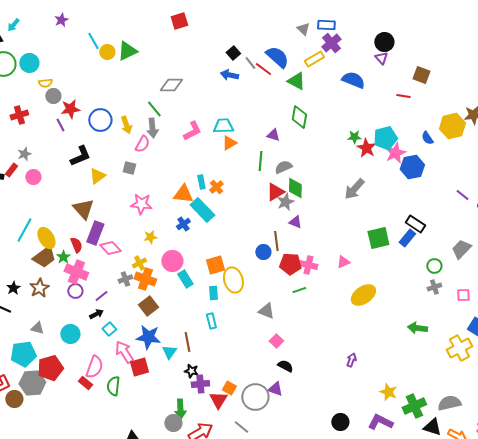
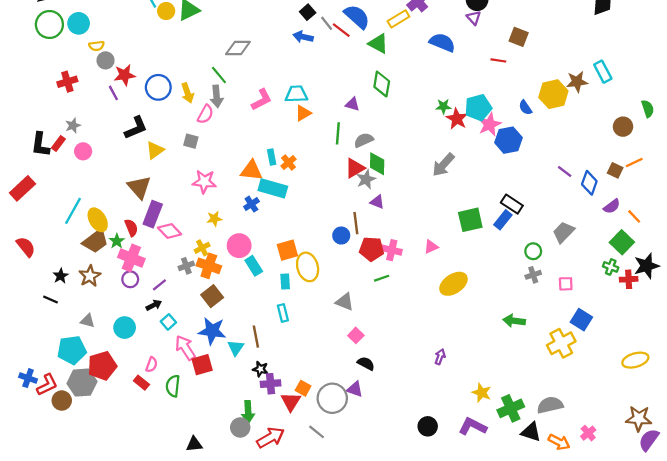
cyan rectangle: (202, 210) -> (273, 188), turned -30
pink semicircle: (94, 367) -> (152, 365), size x0.6

